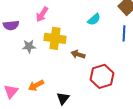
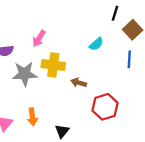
gray star: (29, 46) -> (25, 74), size x1.6
orange arrow: (36, 85) -> (32, 117), turned -70

